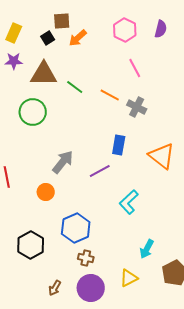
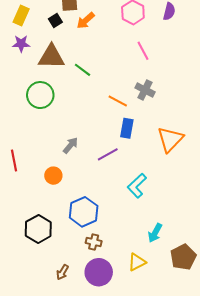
orange line: (110, 95) -> (118, 101), moved
orange triangle: (162, 156) -> (170, 139), turned 36
gray arrow: (63, 162) -> (70, 145), size x0.7

